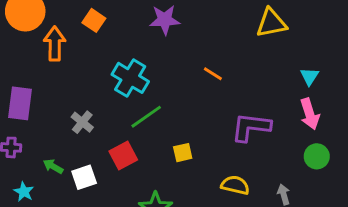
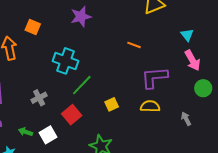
orange line: (213, 74) -> (134, 45), moved
gray cross: (82, 122) -> (39, 98), turned 35
yellow semicircle: (235, 185) -> (150, 106), moved

